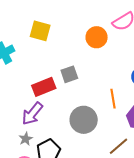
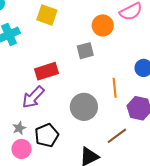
gray square: (69, 74) -> (85, 51), moved
gray star: (26, 139) -> (19, 128), moved

